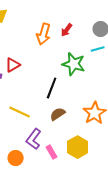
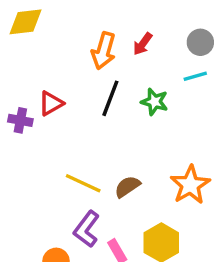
green star: (74, 64) -> (155, 102), size x0.7
black line: (52, 88) -> (110, 98), moved
yellow line: (20, 112) -> (83, 183), moved

